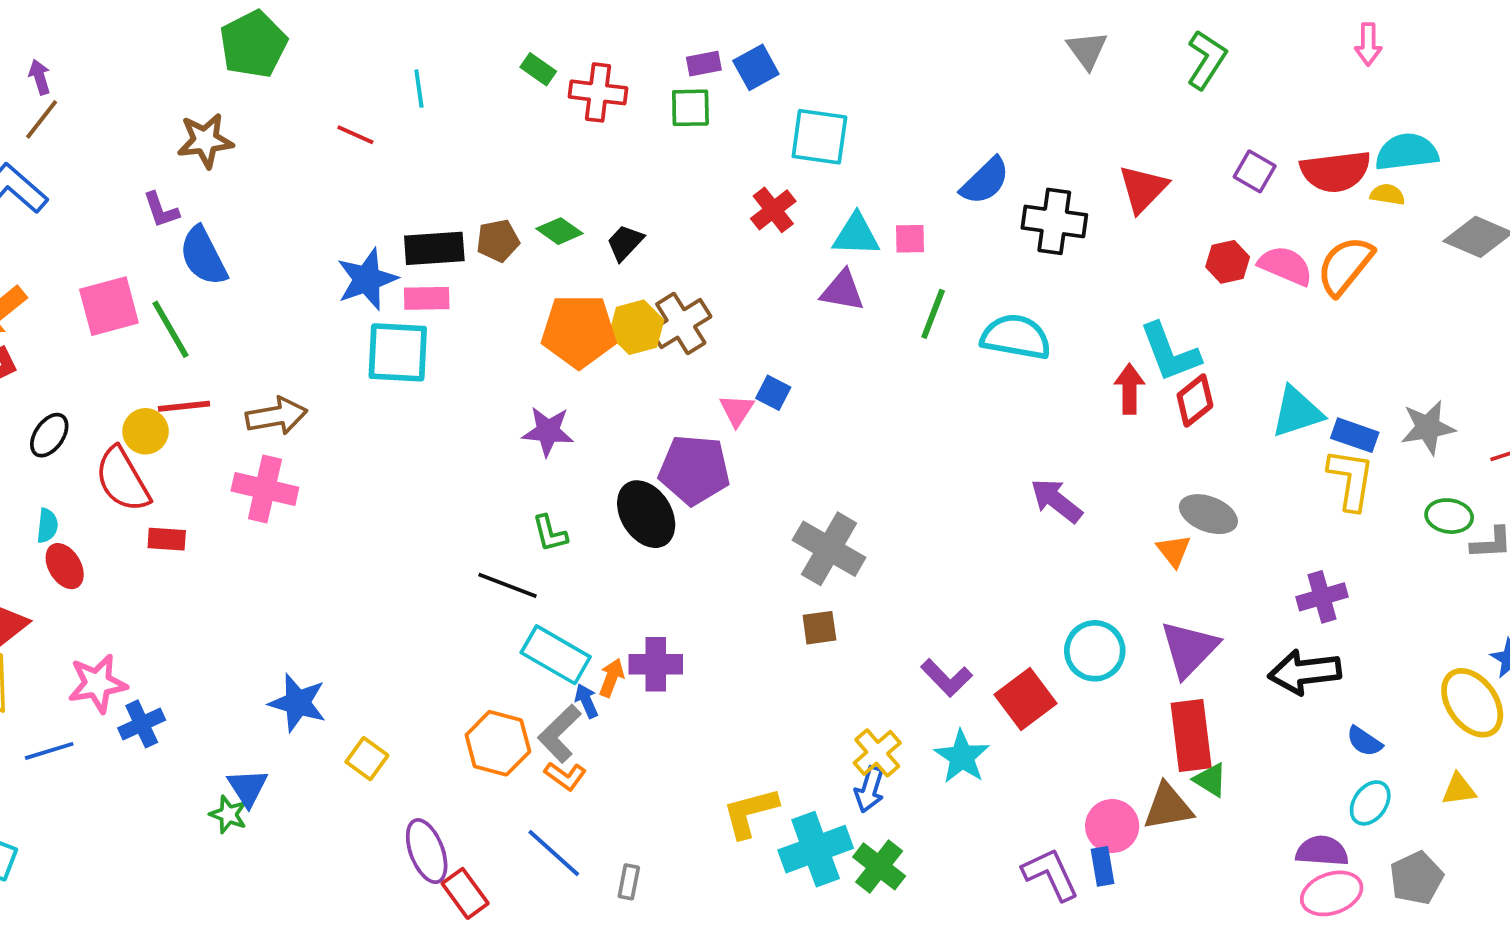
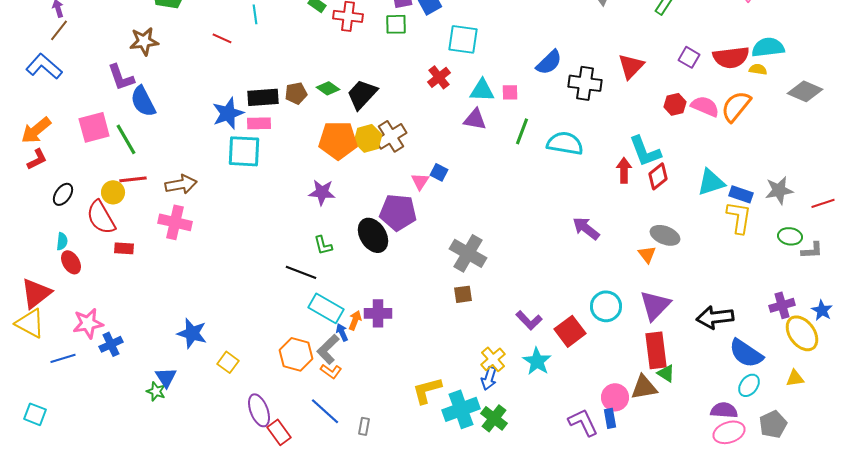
purple L-shape: (161, 210) -> (121, 77), size x1.4
black trapezoid: (625, 243) -> (362, 94), size x1.6
purple cross: (1322, 597) -> (782, 305), moved
blue semicircle: (1364, 741) -> (746, 353), size x1.8

